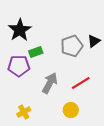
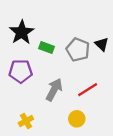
black triangle: (94, 41) -> (102, 44), turned -40
gray pentagon: (72, 46) -> (78, 50), turned -30
green rectangle: (36, 52) -> (47, 47), moved, turned 40

